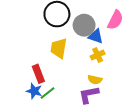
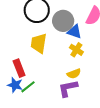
yellow cross: (98, 55) -> (76, 50), turned -32
yellow semicircle: (95, 80) -> (74, 74), turned -32

